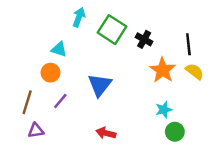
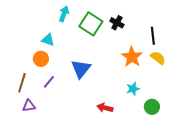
black cross: (144, 39) -> (117, 23), moved
green circle: (175, 132) -> (152, 107), moved
red arrow: (106, 133) -> (105, 108), moved

